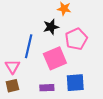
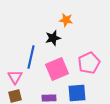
pink pentagon: (76, 39) -> (89, 63), moved

